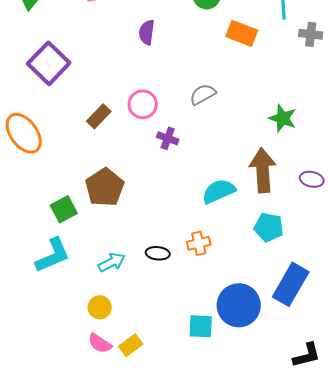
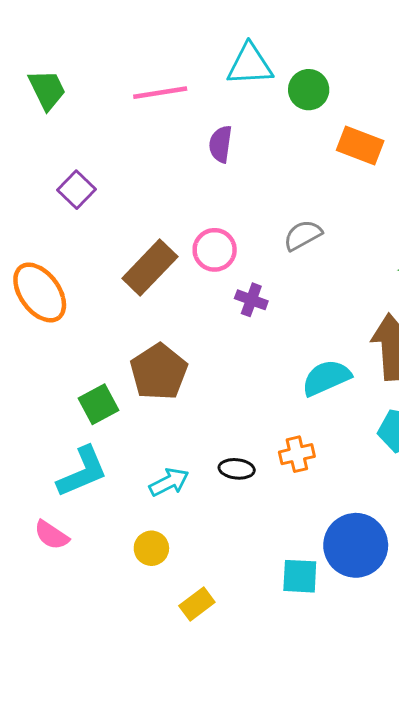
purple square: (49, 63) -> (76, 190), size x0.6
brown rectangle: (99, 116) -> (150, 268), size x1.5
pink semicircle: (100, 343) -> (51, 535), moved

